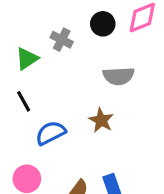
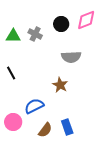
green triangle: (27, 59) -> (13, 36), moved, turned 35
blue semicircle: (51, 133) -> (34, 106), moved

